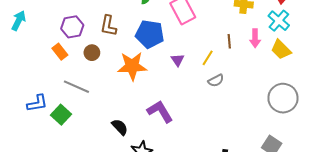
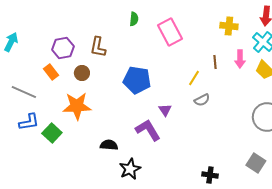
blue pentagon: (150, 34) -> (137, 80), moved
purple triangle: (178, 60) -> (165, 110), moved
orange star: (132, 66) -> (77, 106), moved
gray line: (76, 87) -> (24, 92), moved
black semicircle: (120, 127) -> (109, 145), turned -42

